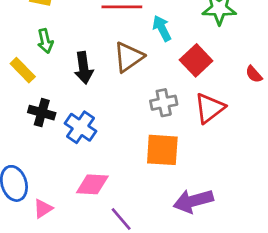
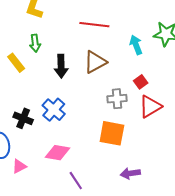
cyan arrow: (162, 28) -> (136, 45), moved
red square: (196, 60) -> (141, 82), moved, size x0.6
black cross: (42, 113) -> (23, 118), moved
purple arrow: (193, 201) -> (130, 173), size x0.7

